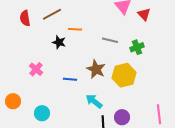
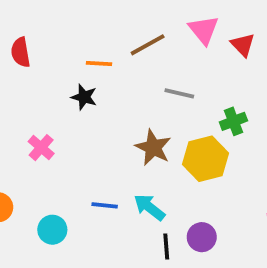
brown line: (52, 14) -> (148, 45), moved
orange line: (75, 29) -> (99, 63), moved
green cross: (137, 47) -> (233, 121), moved
blue line: (70, 79) -> (105, 205), moved

